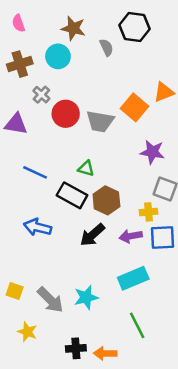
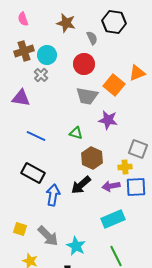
cyan circle: (58, 56) -> (47, 55), moved
red circle: (66, 114) -> (84, 64), moved
purple star: (152, 152) -> (108, 120), moved
black rectangle: (72, 195) -> (33, 173), moved
blue arrow: (38, 227) -> (53, 195), moved, turned 85
cyan star: (86, 297) -> (76, 246), moved, turned -30

